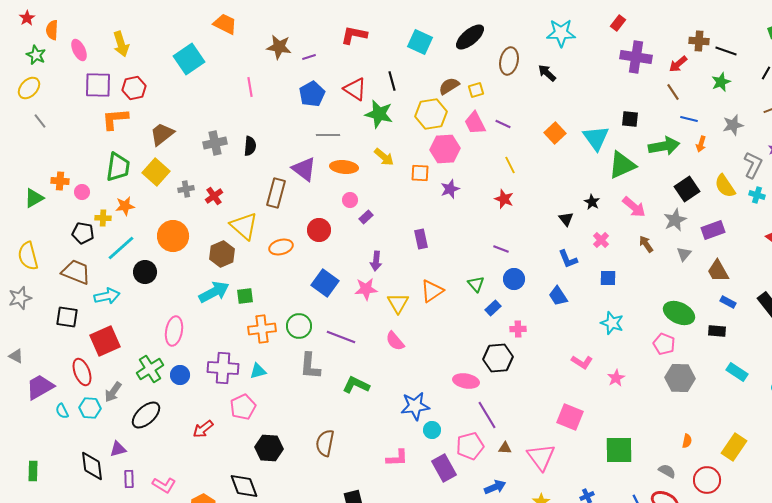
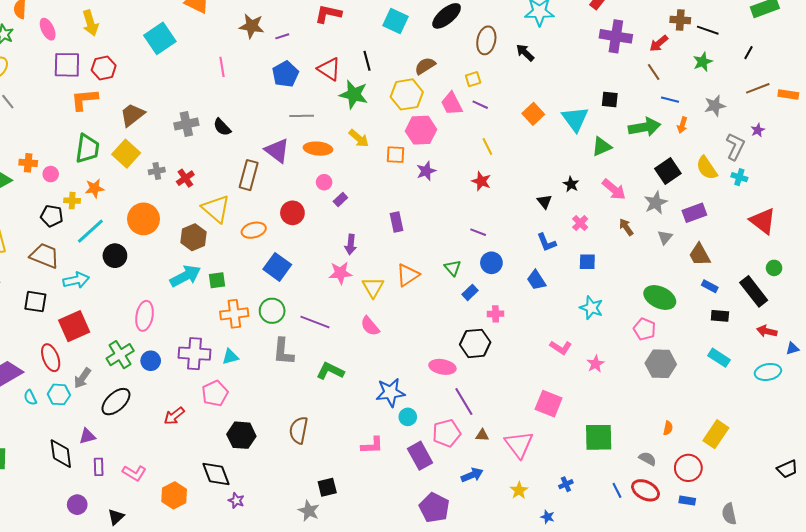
yellow square: (476, 90) -> (473, 79), moved
black semicircle: (250, 146) -> (222, 127), turned 132
green triangle: (622, 165) -> (602, 146), size x0.7
blue square: (325, 283) -> (277, 267), moved
black rectangle: (717, 331) -> (720, 316), moved

